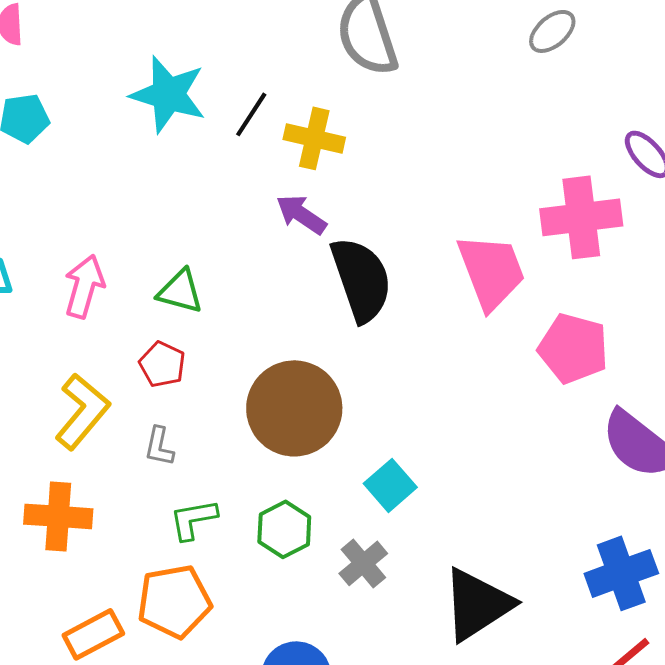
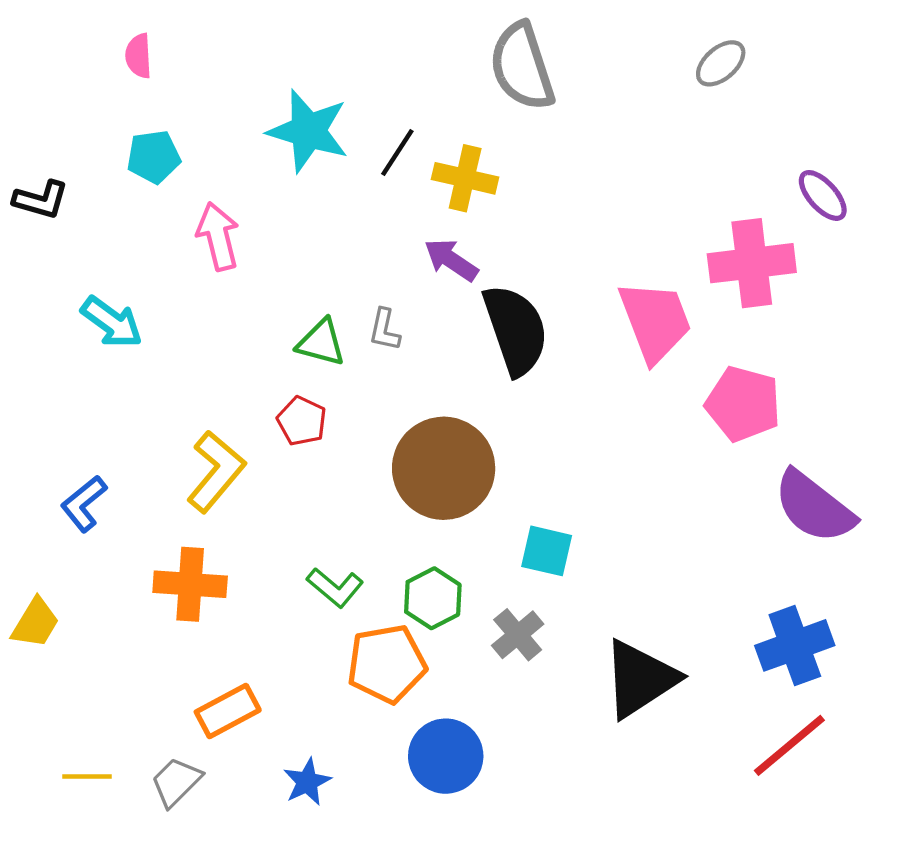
pink arrow: (84, 286) -> (218, 236), moved, turned -30
gray L-shape: (159, 446) -> (384, 330), moved
cyan square: (390, 485) -> (547, 551), turned -36
green L-shape: (193, 519) -> (335, 587), turned -130
orange pentagon: (174, 601) -> (387, 664), moved

